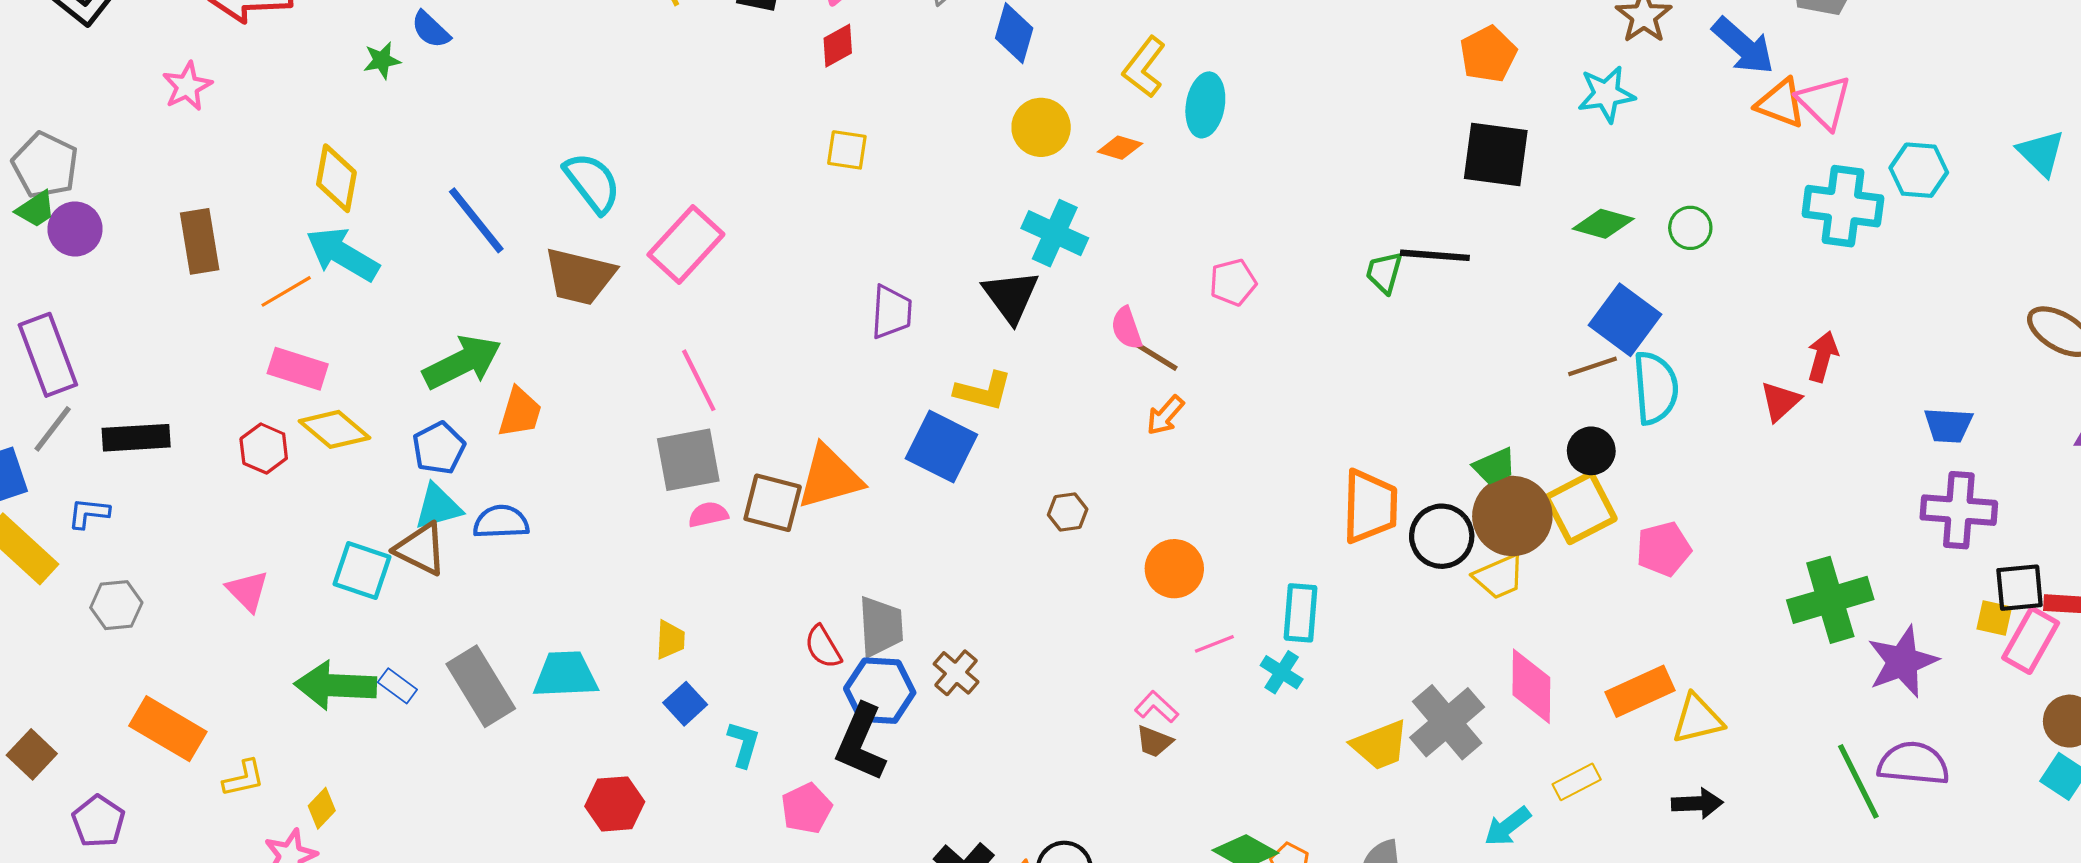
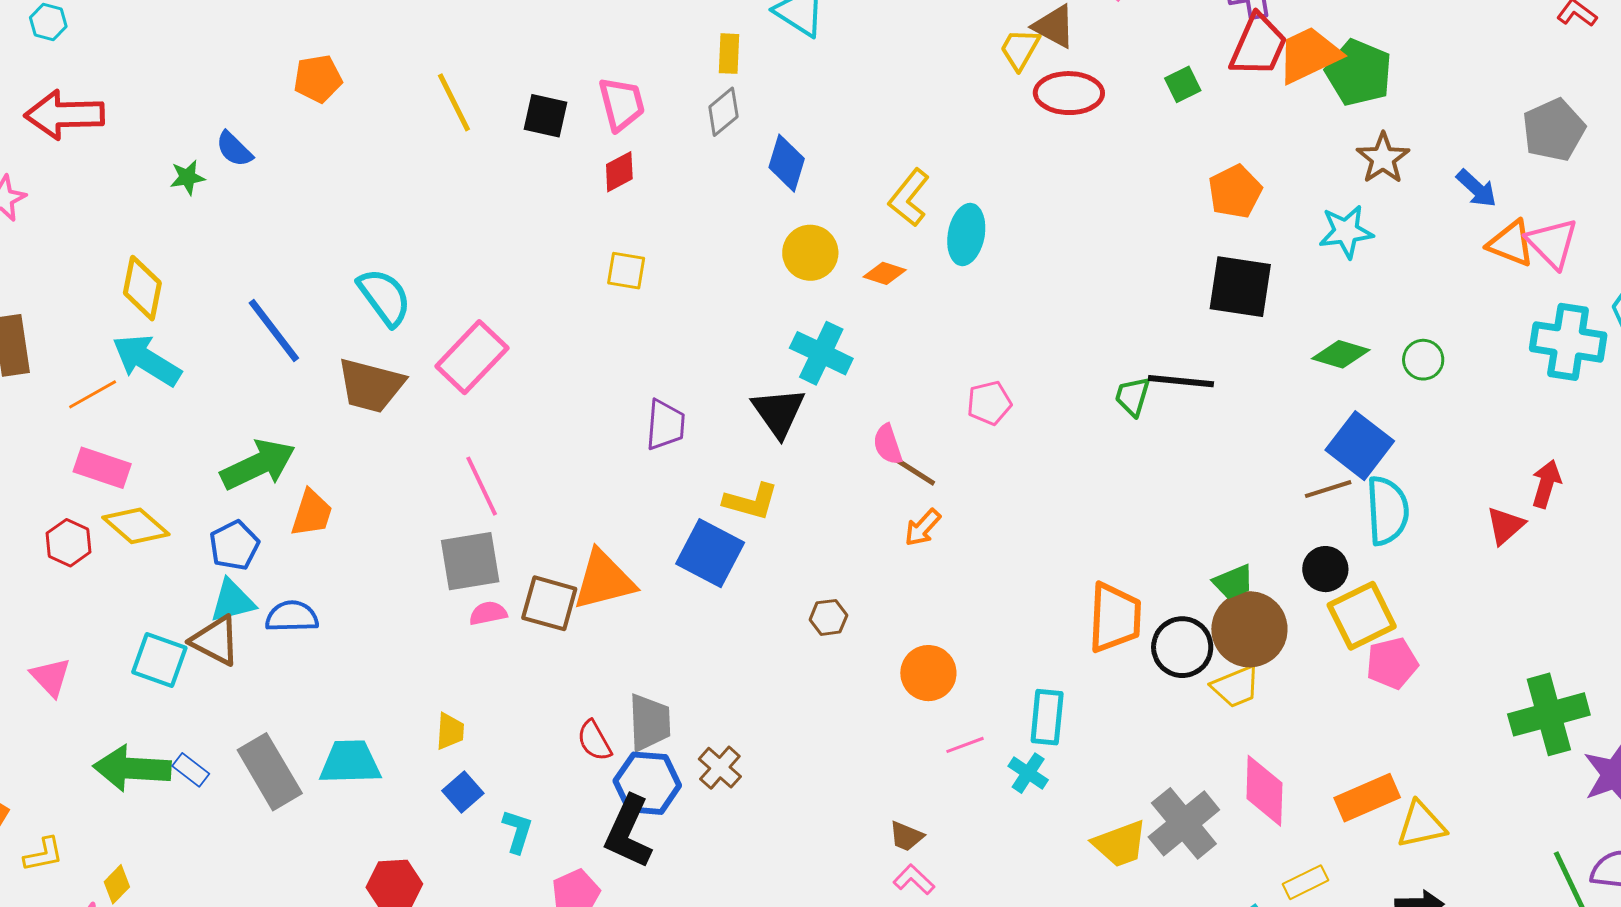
blue arrow: (1743, 46) -> (1477, 188), size x0.7
yellow square: (1581, 508) -> (1362, 616), moved
pink L-shape: (1157, 707) -> (914, 880), moved

